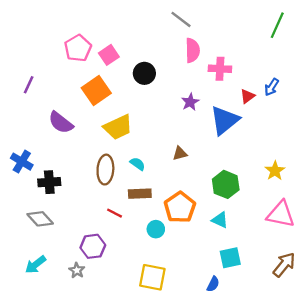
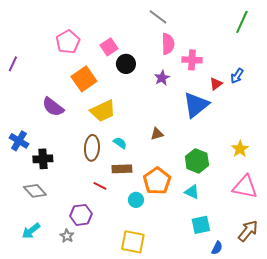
pink square: (109, 55) -> (109, 47), moved
purple line: (29, 85) -> (13, 64), moved
purple star: (190, 102) -> (162, 78), moved
blue semicircle: (213, 284) -> (217, 248), moved

